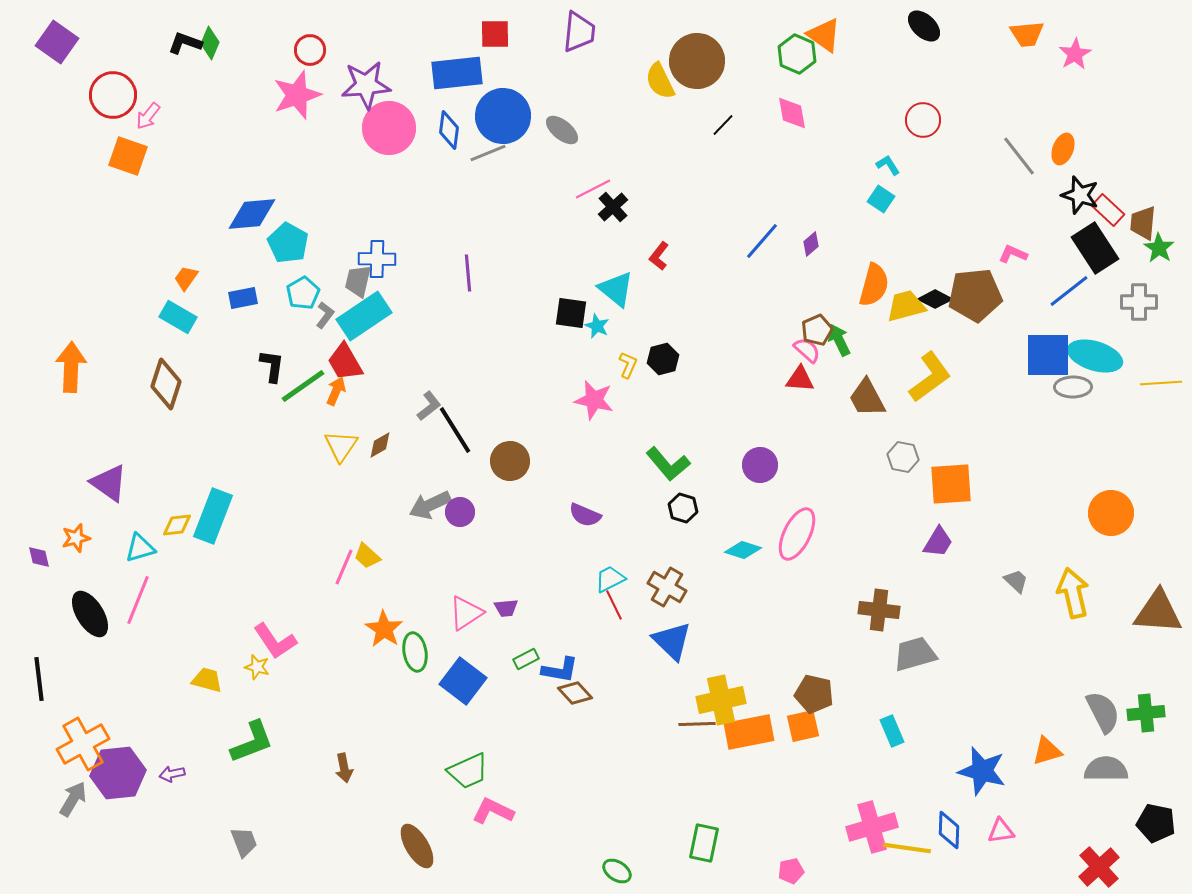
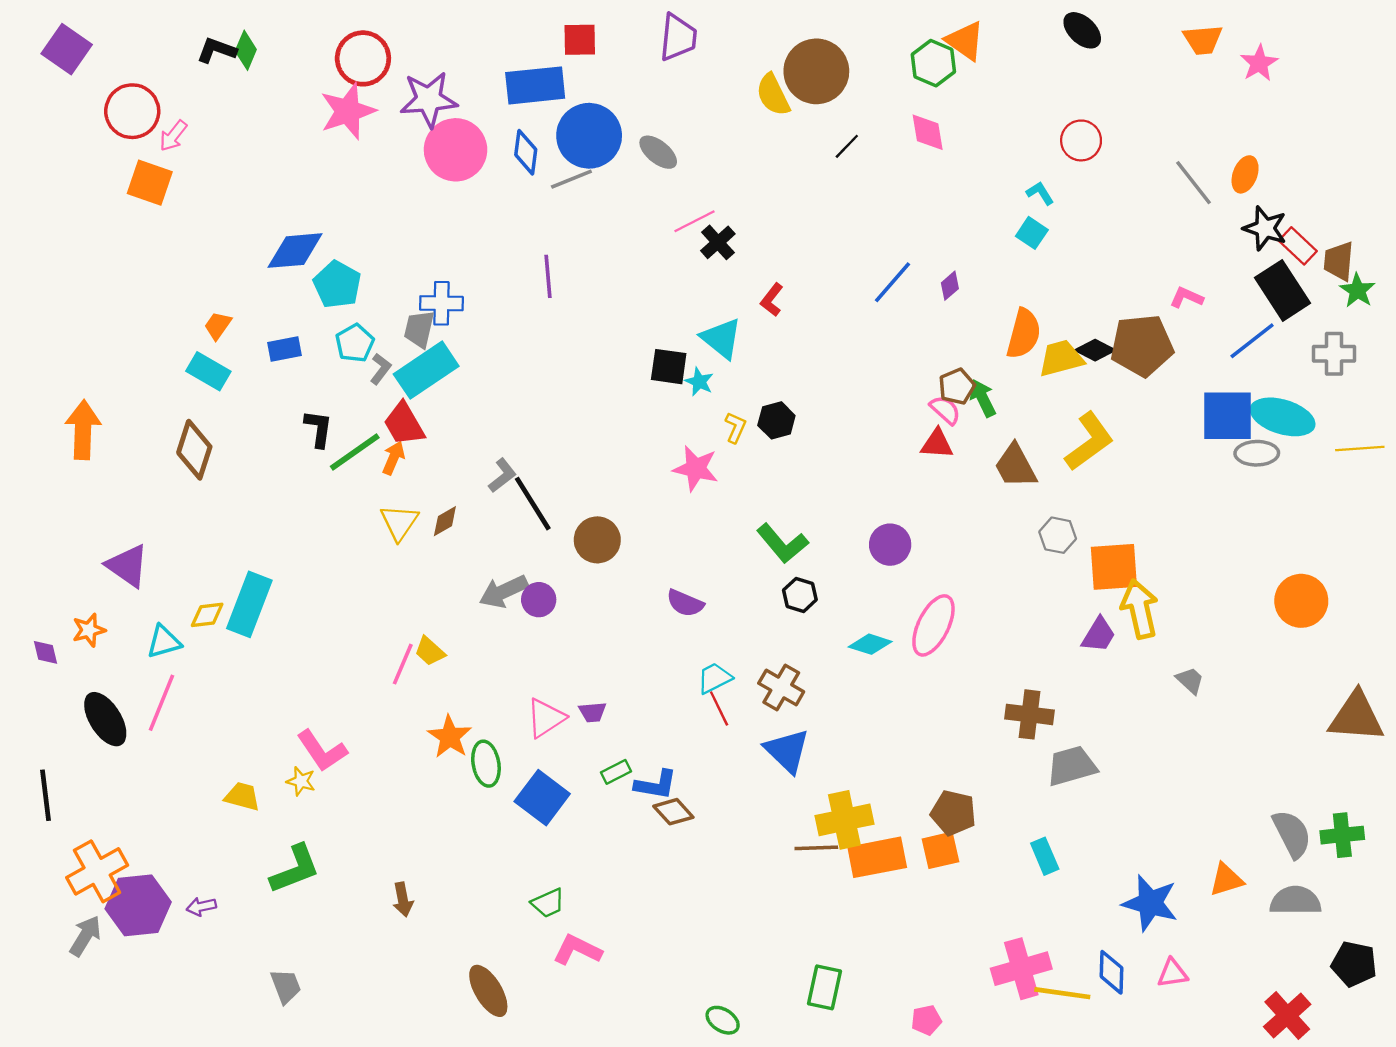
red circle: (310, 50) -> (363, 58), size x1.5
purple line: (468, 273) -> (548, 276), moved
yellow arrow: (1073, 593) -> (1140, 609), moved
green trapezoid: (468, 771) -> (548, 903), size x0.7

